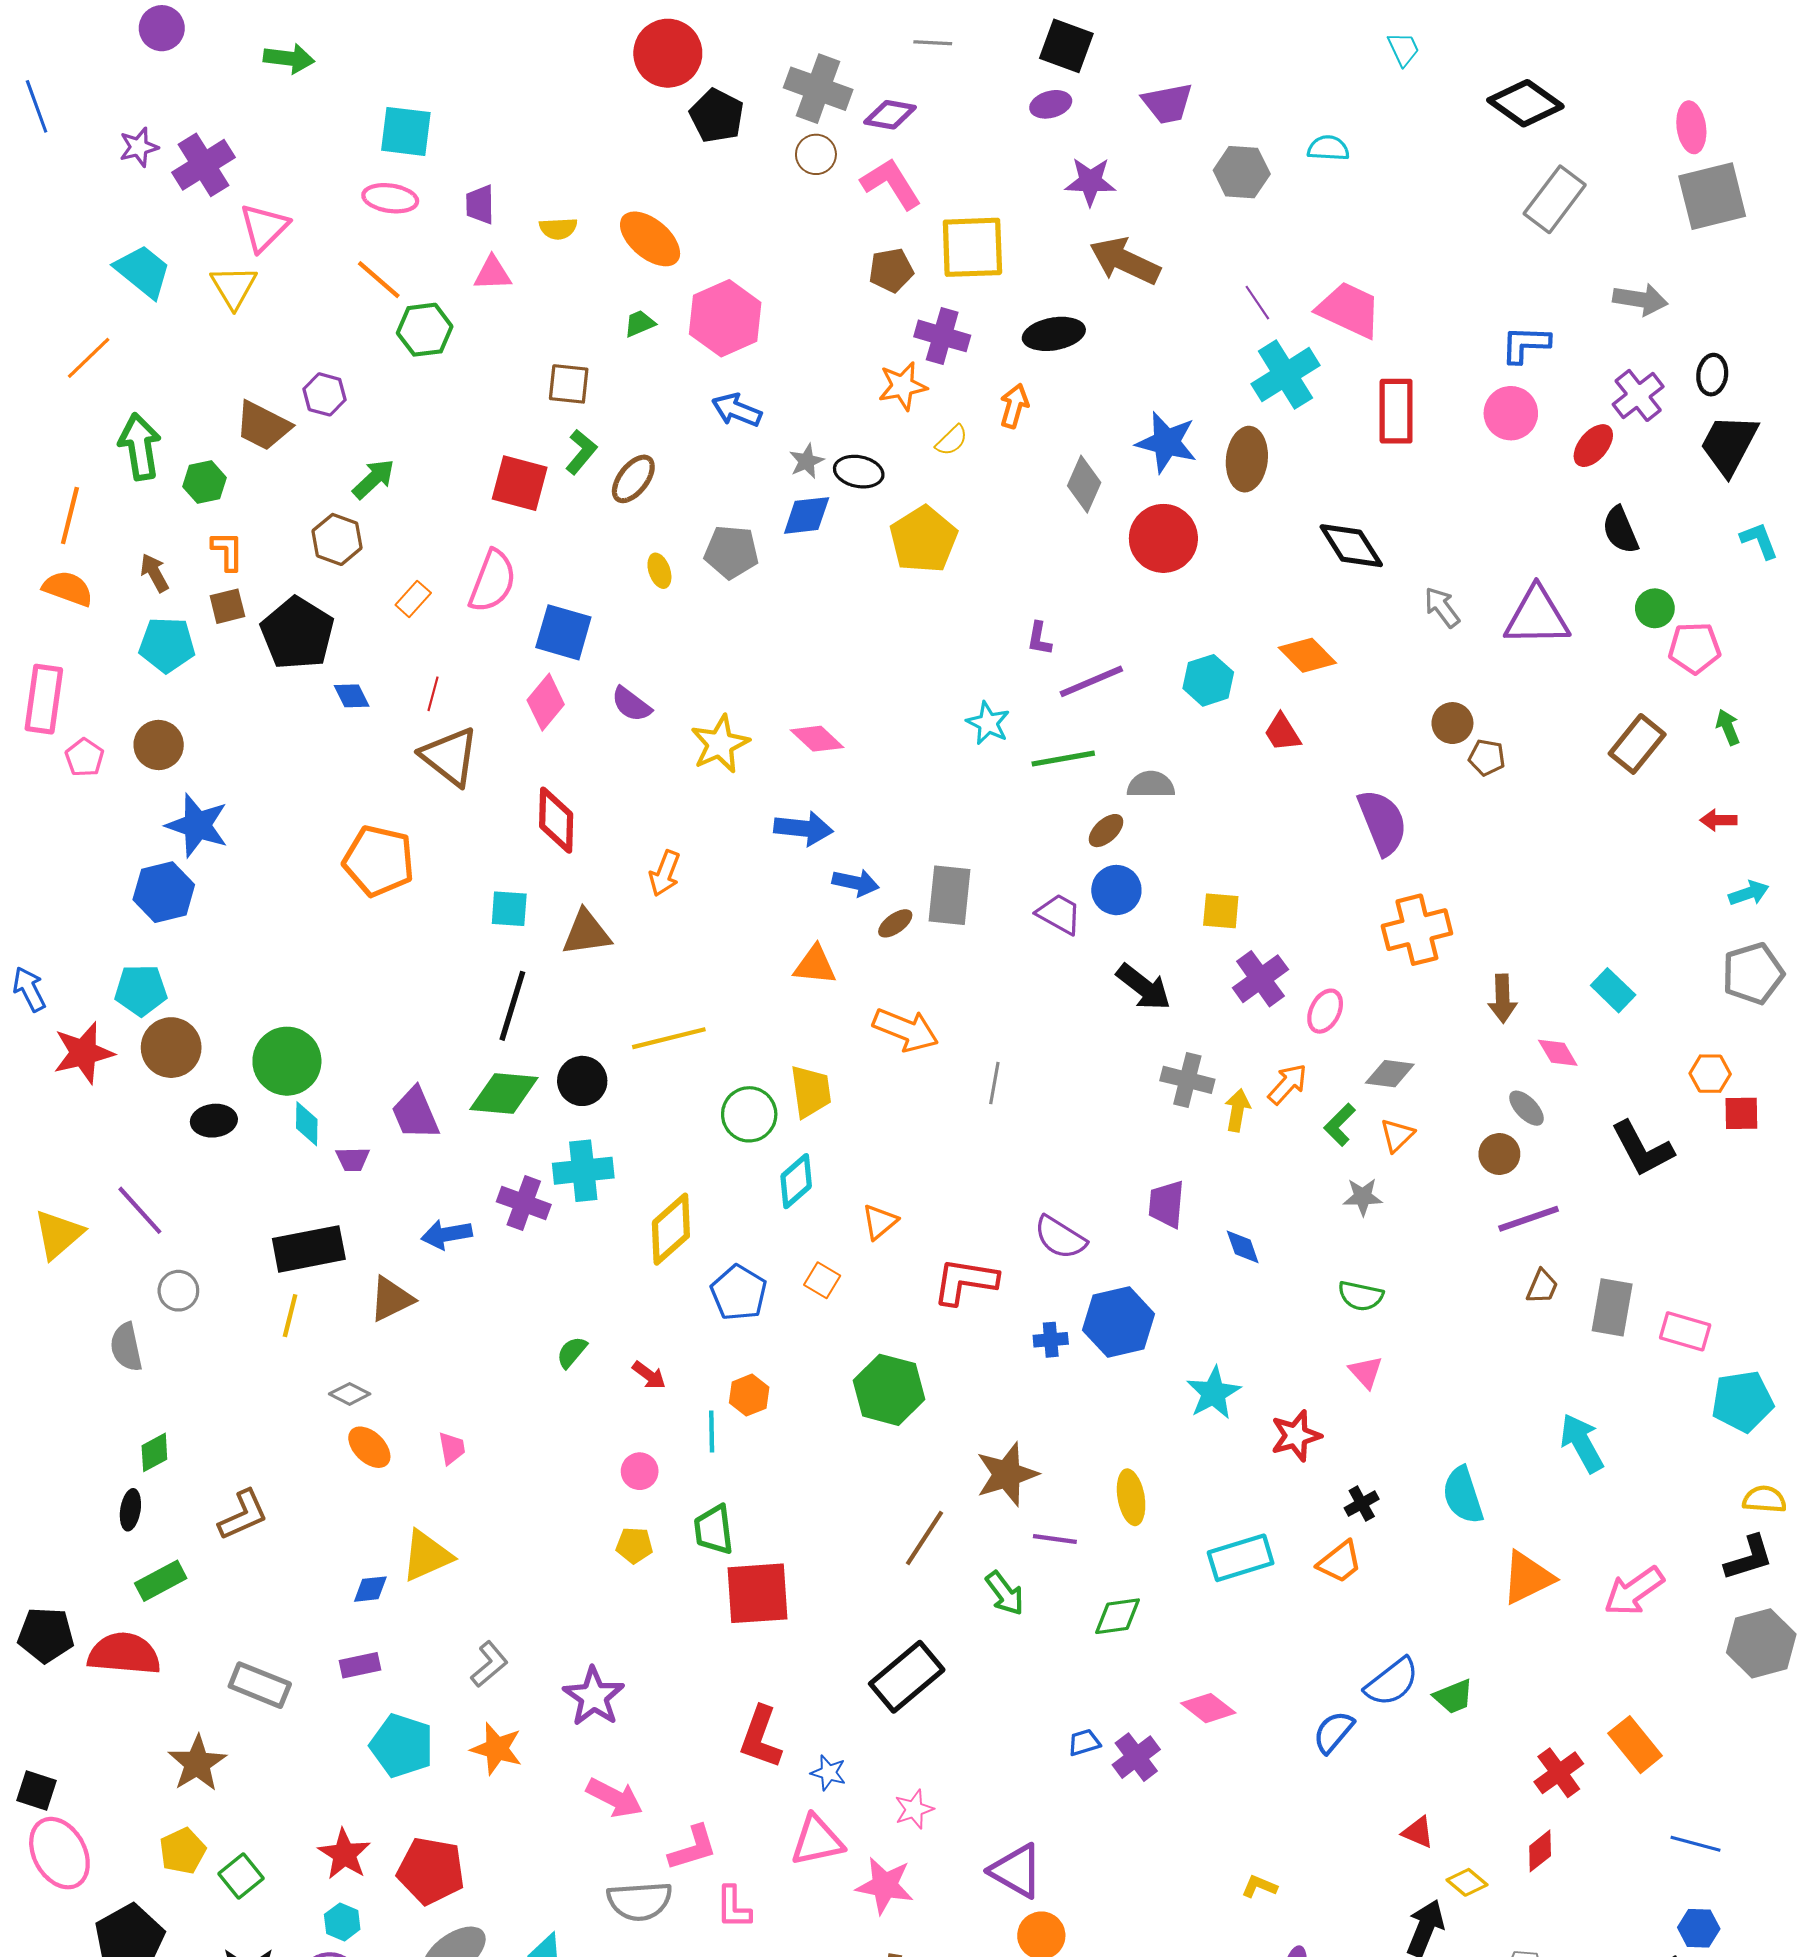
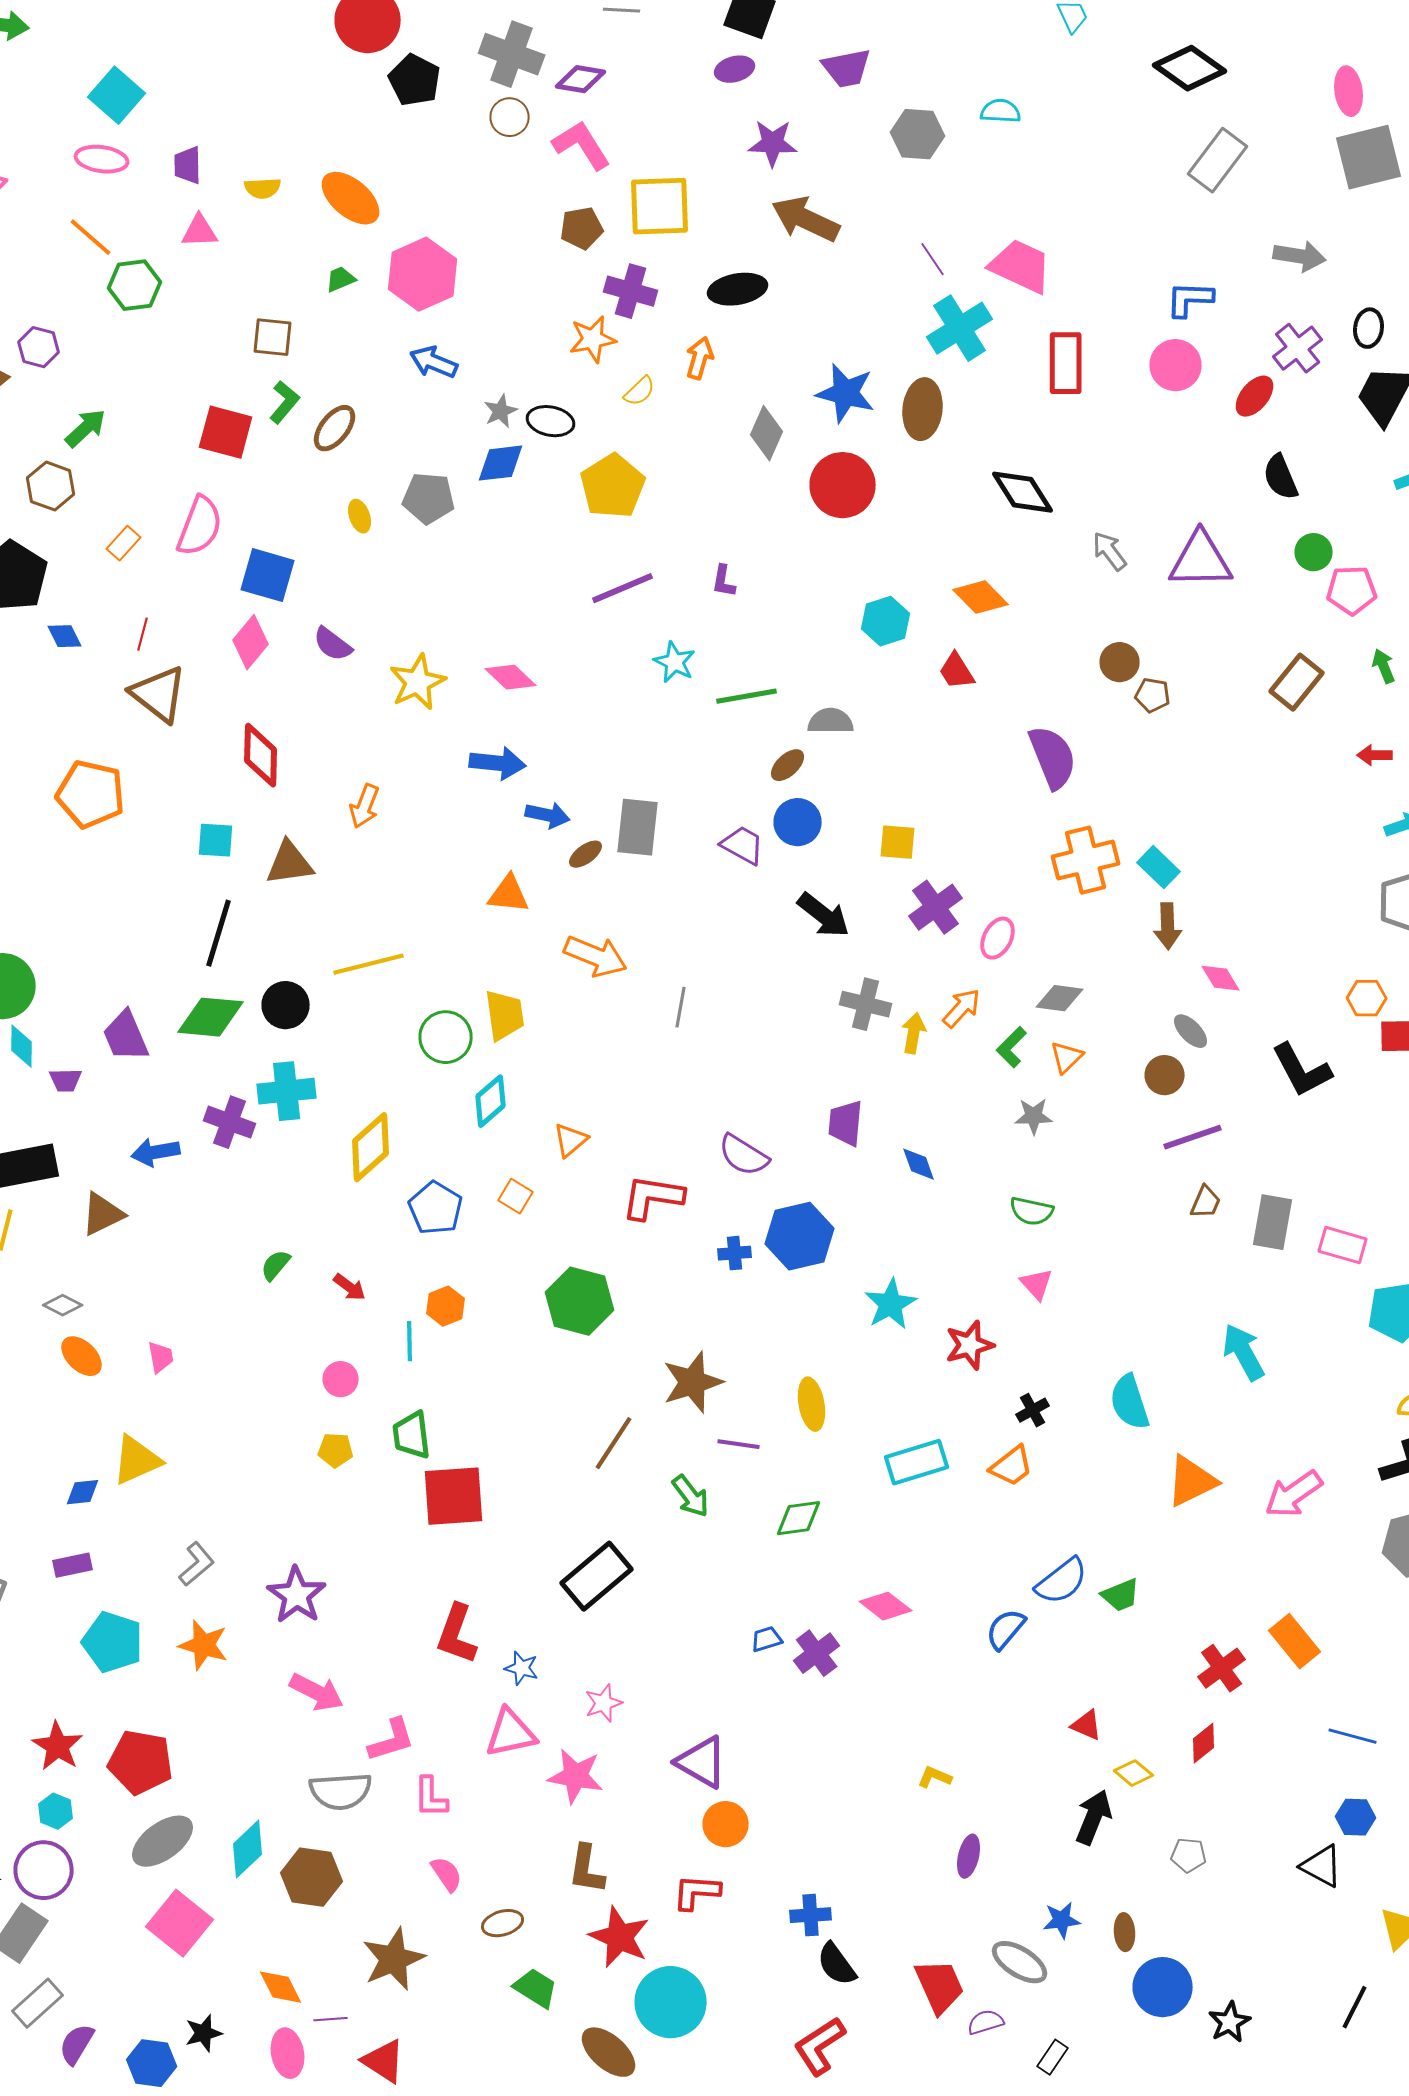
cyan square: (406, 131) -> (117, 95), turned 34
purple line: (1091, 681) -> (623, 588), moved
cyan rectangle: (1613, 990) -> (1159, 867), moved

